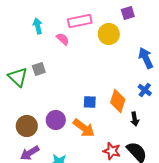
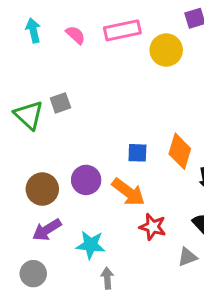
cyan arrow: (38, 26) -> (33, 30), moved
pink semicircle: (63, 39) -> (76, 35), moved
red star: (112, 151) -> (153, 227), moved

